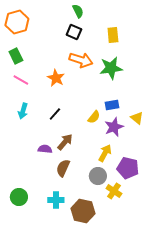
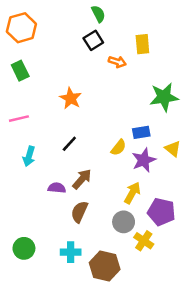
black square: (74, 32) -> (93, 40), turned 35
orange arrow: (81, 60) -> (117, 62), moved, size x0.6
green star: (111, 68) -> (164, 97), moved
pink line: (21, 80) -> (19, 119), moved, turned -42
cyan arrow: (23, 111) -> (29, 156), moved

